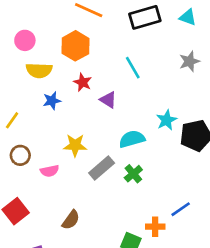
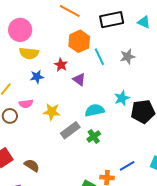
pink circle: (25, 40) -> (20, 30), size x1.5
orange hexagon: (75, 46) -> (79, 41), moved
gray star: (189, 61) -> (128, 57), moved
pink semicircle: (50, 171) -> (26, 104), moved
brown semicircle: (71, 220) -> (32, 165), moved, turned -98

